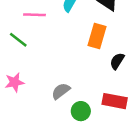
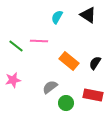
pink line: (35, 15) -> (39, 41), moved
orange rectangle: (97, 36) -> (69, 61), moved, turned -66

